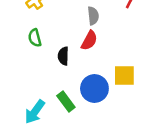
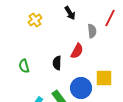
gray semicircle: (93, 16) -> (92, 31), moved
green semicircle: (35, 38) -> (24, 66), moved

